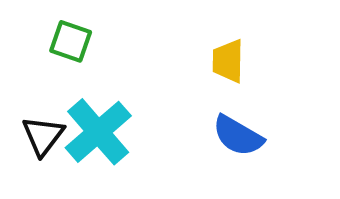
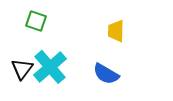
blue semicircle: (238, 136) -> (106, 74), moved

